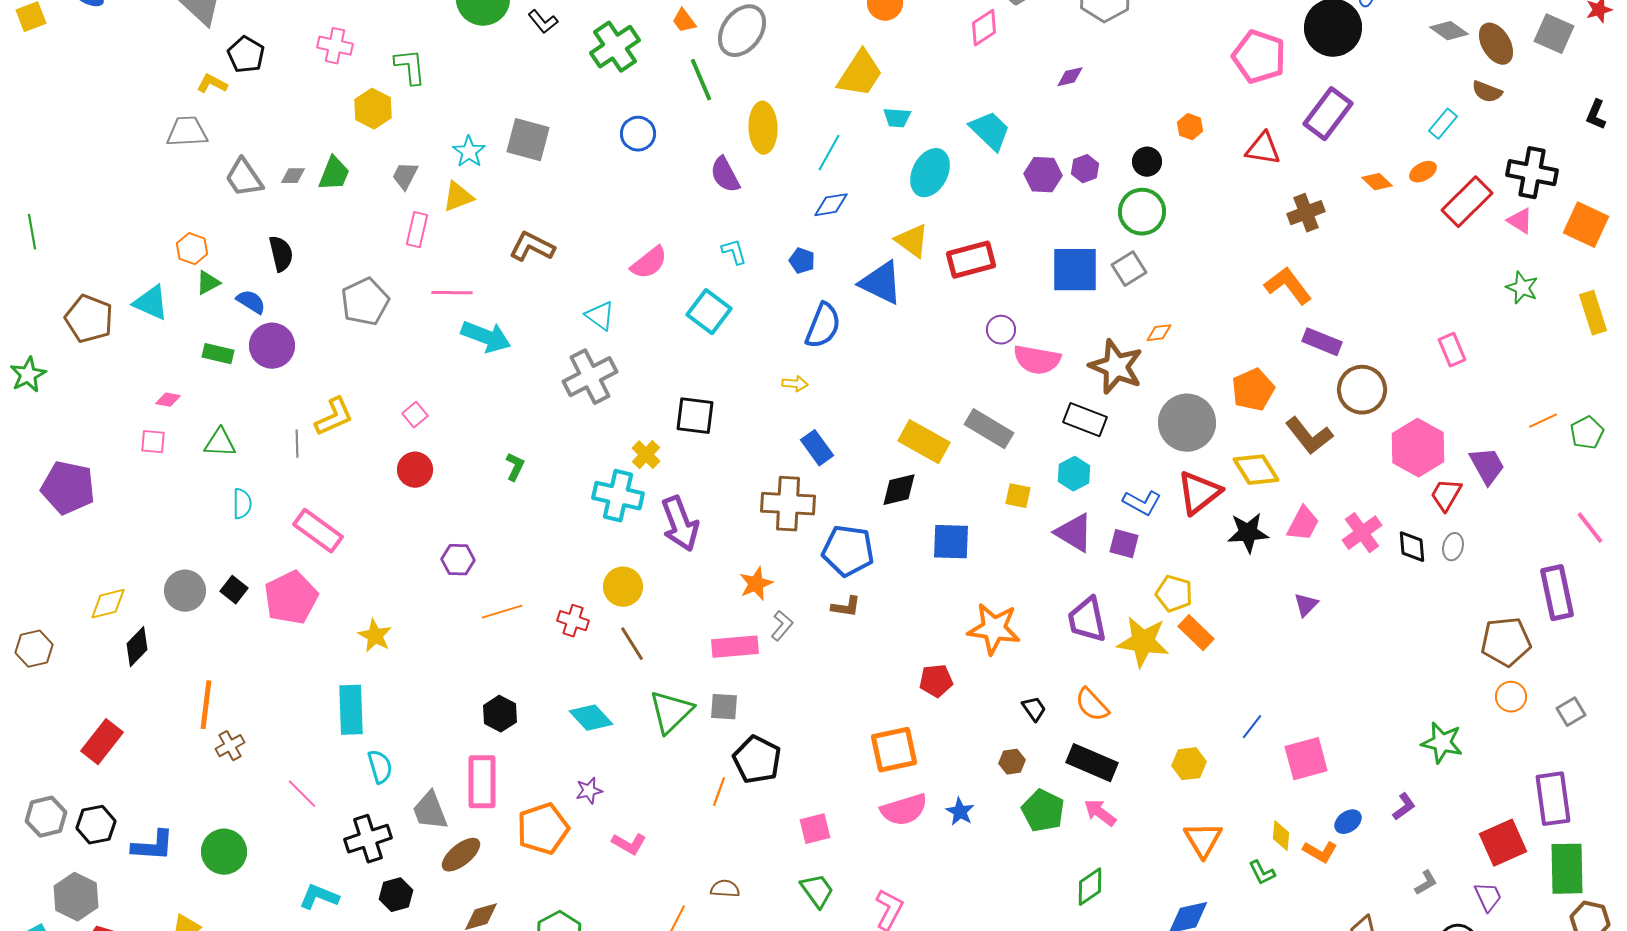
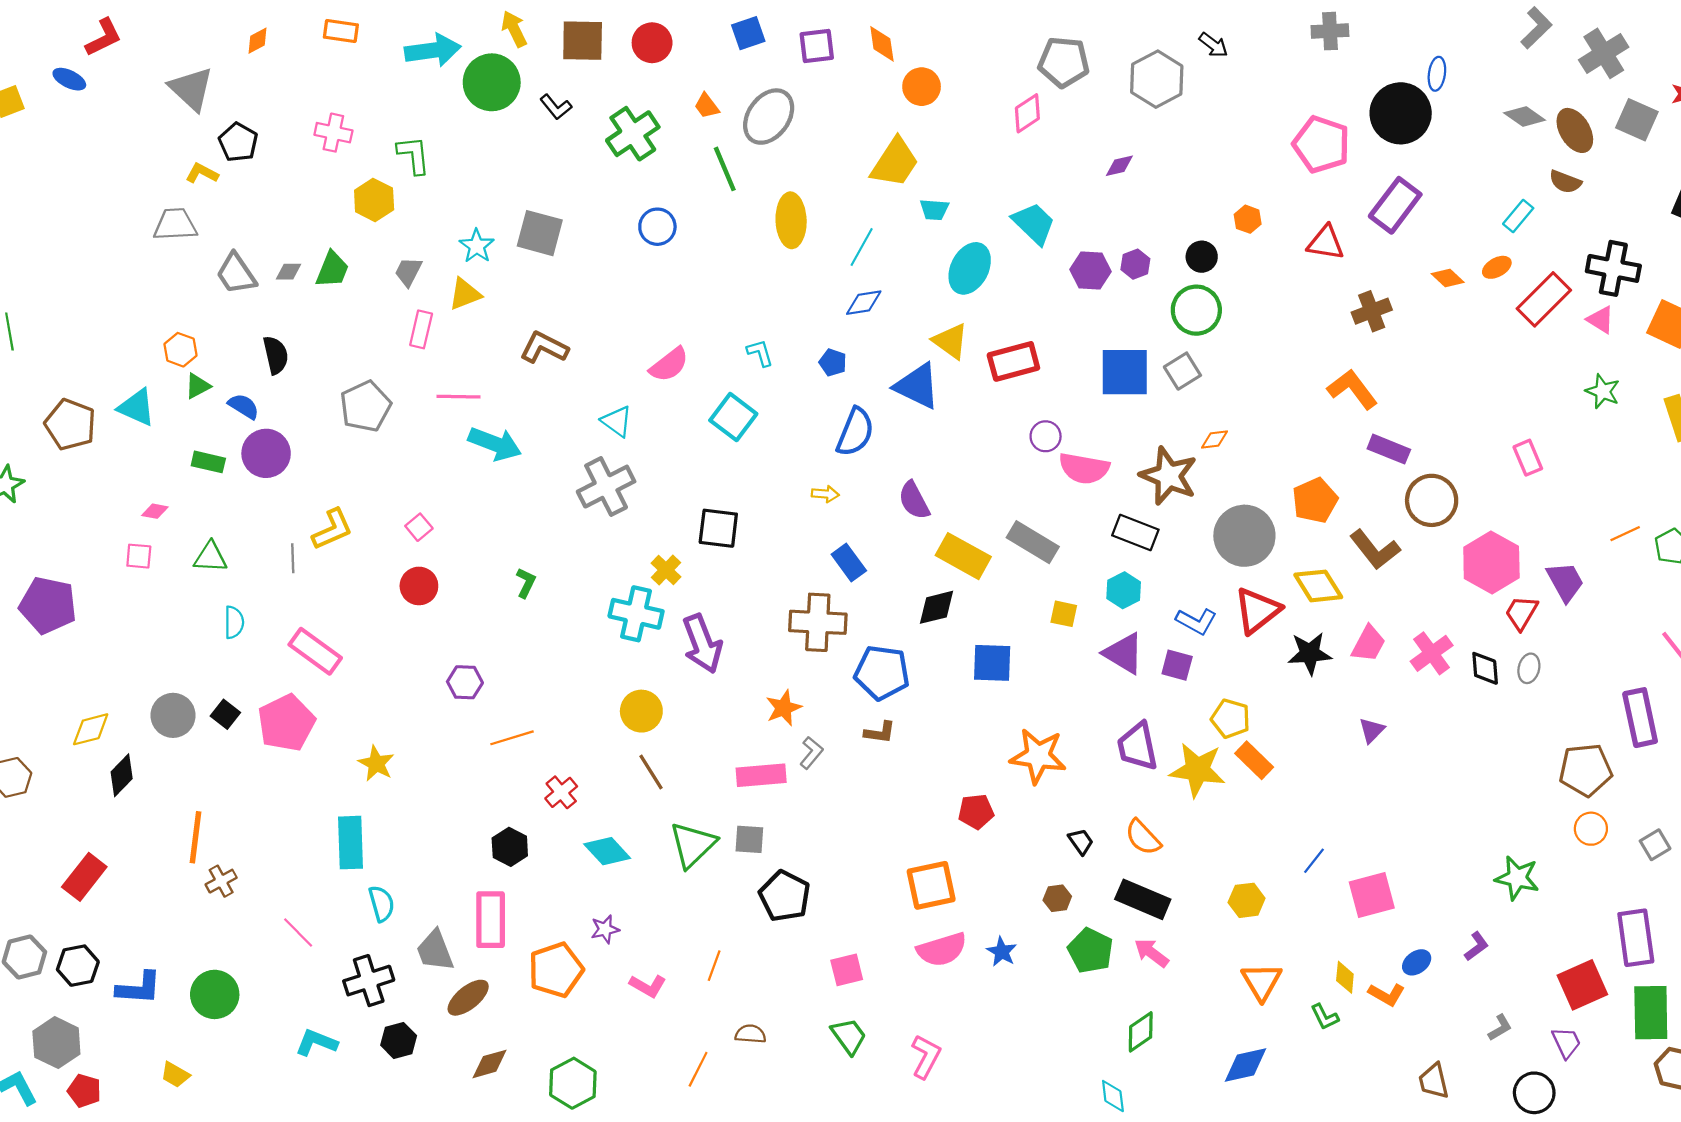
purple semicircle: (725, 175) -> (914, 500), moved
red cross: (573, 621) -> (561, 792), moved, turned 32
orange line: (719, 792) -> (714, 966), moved

